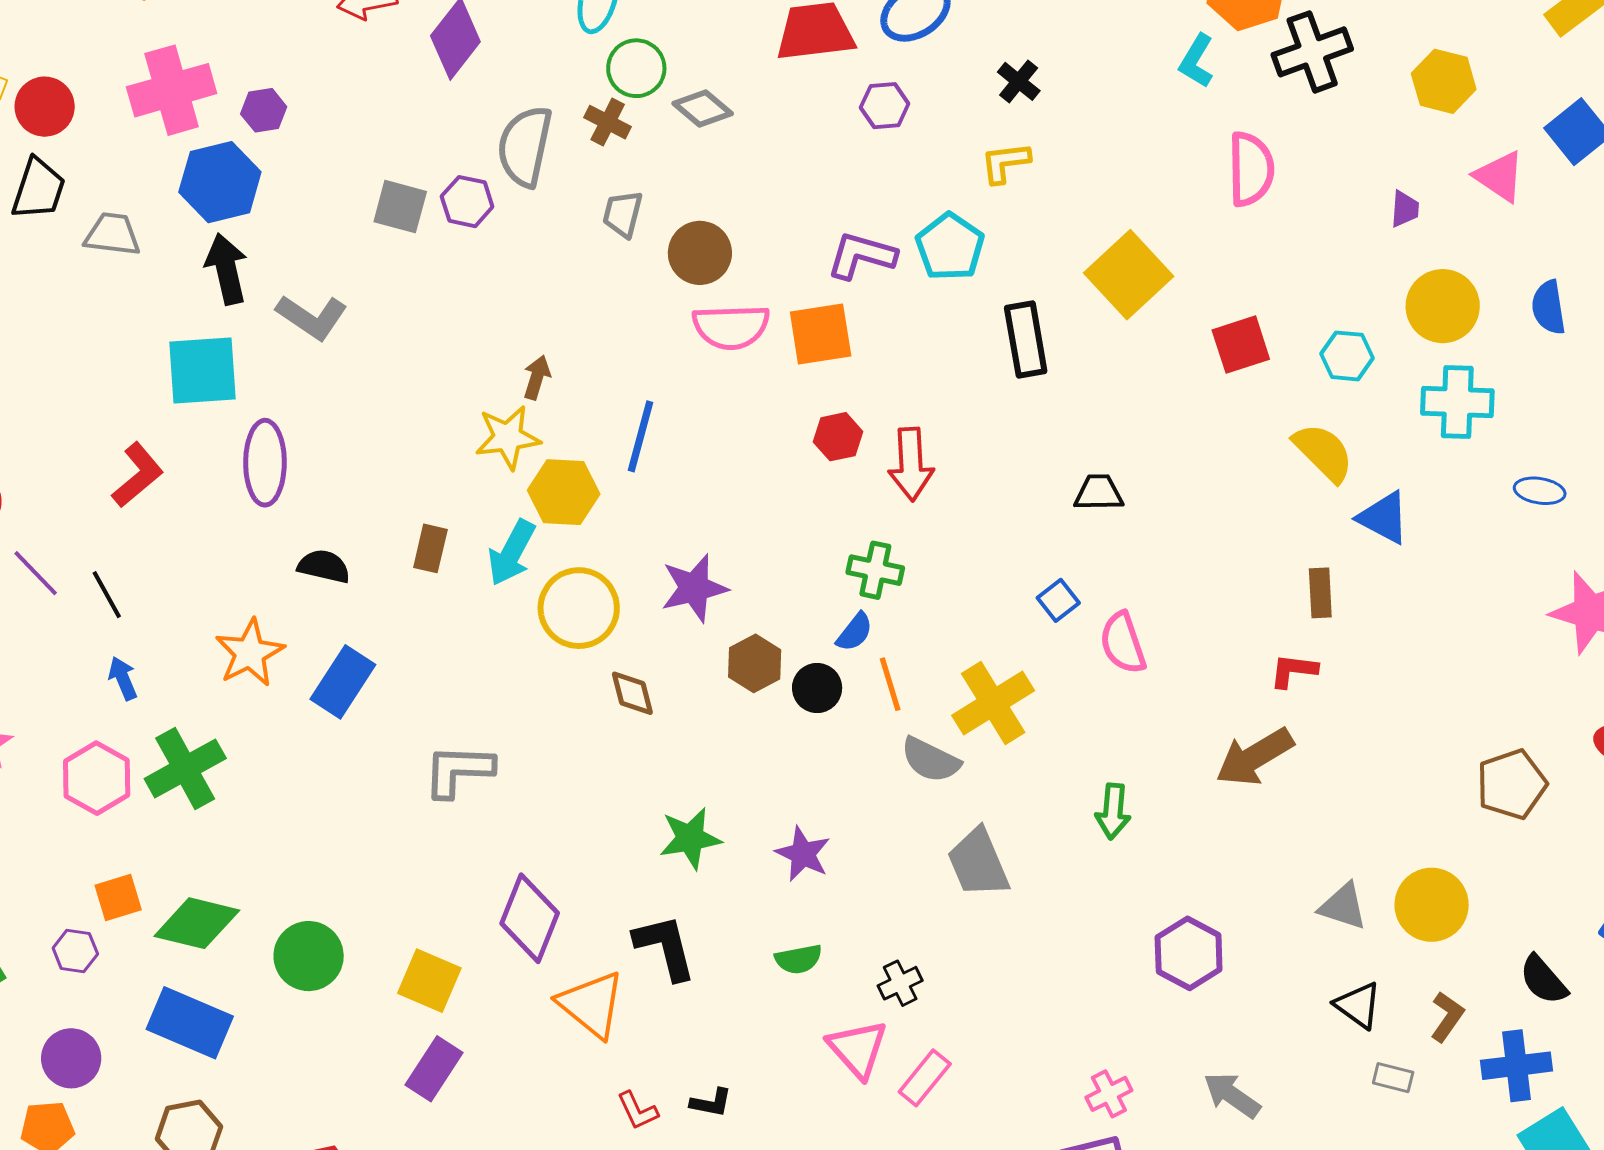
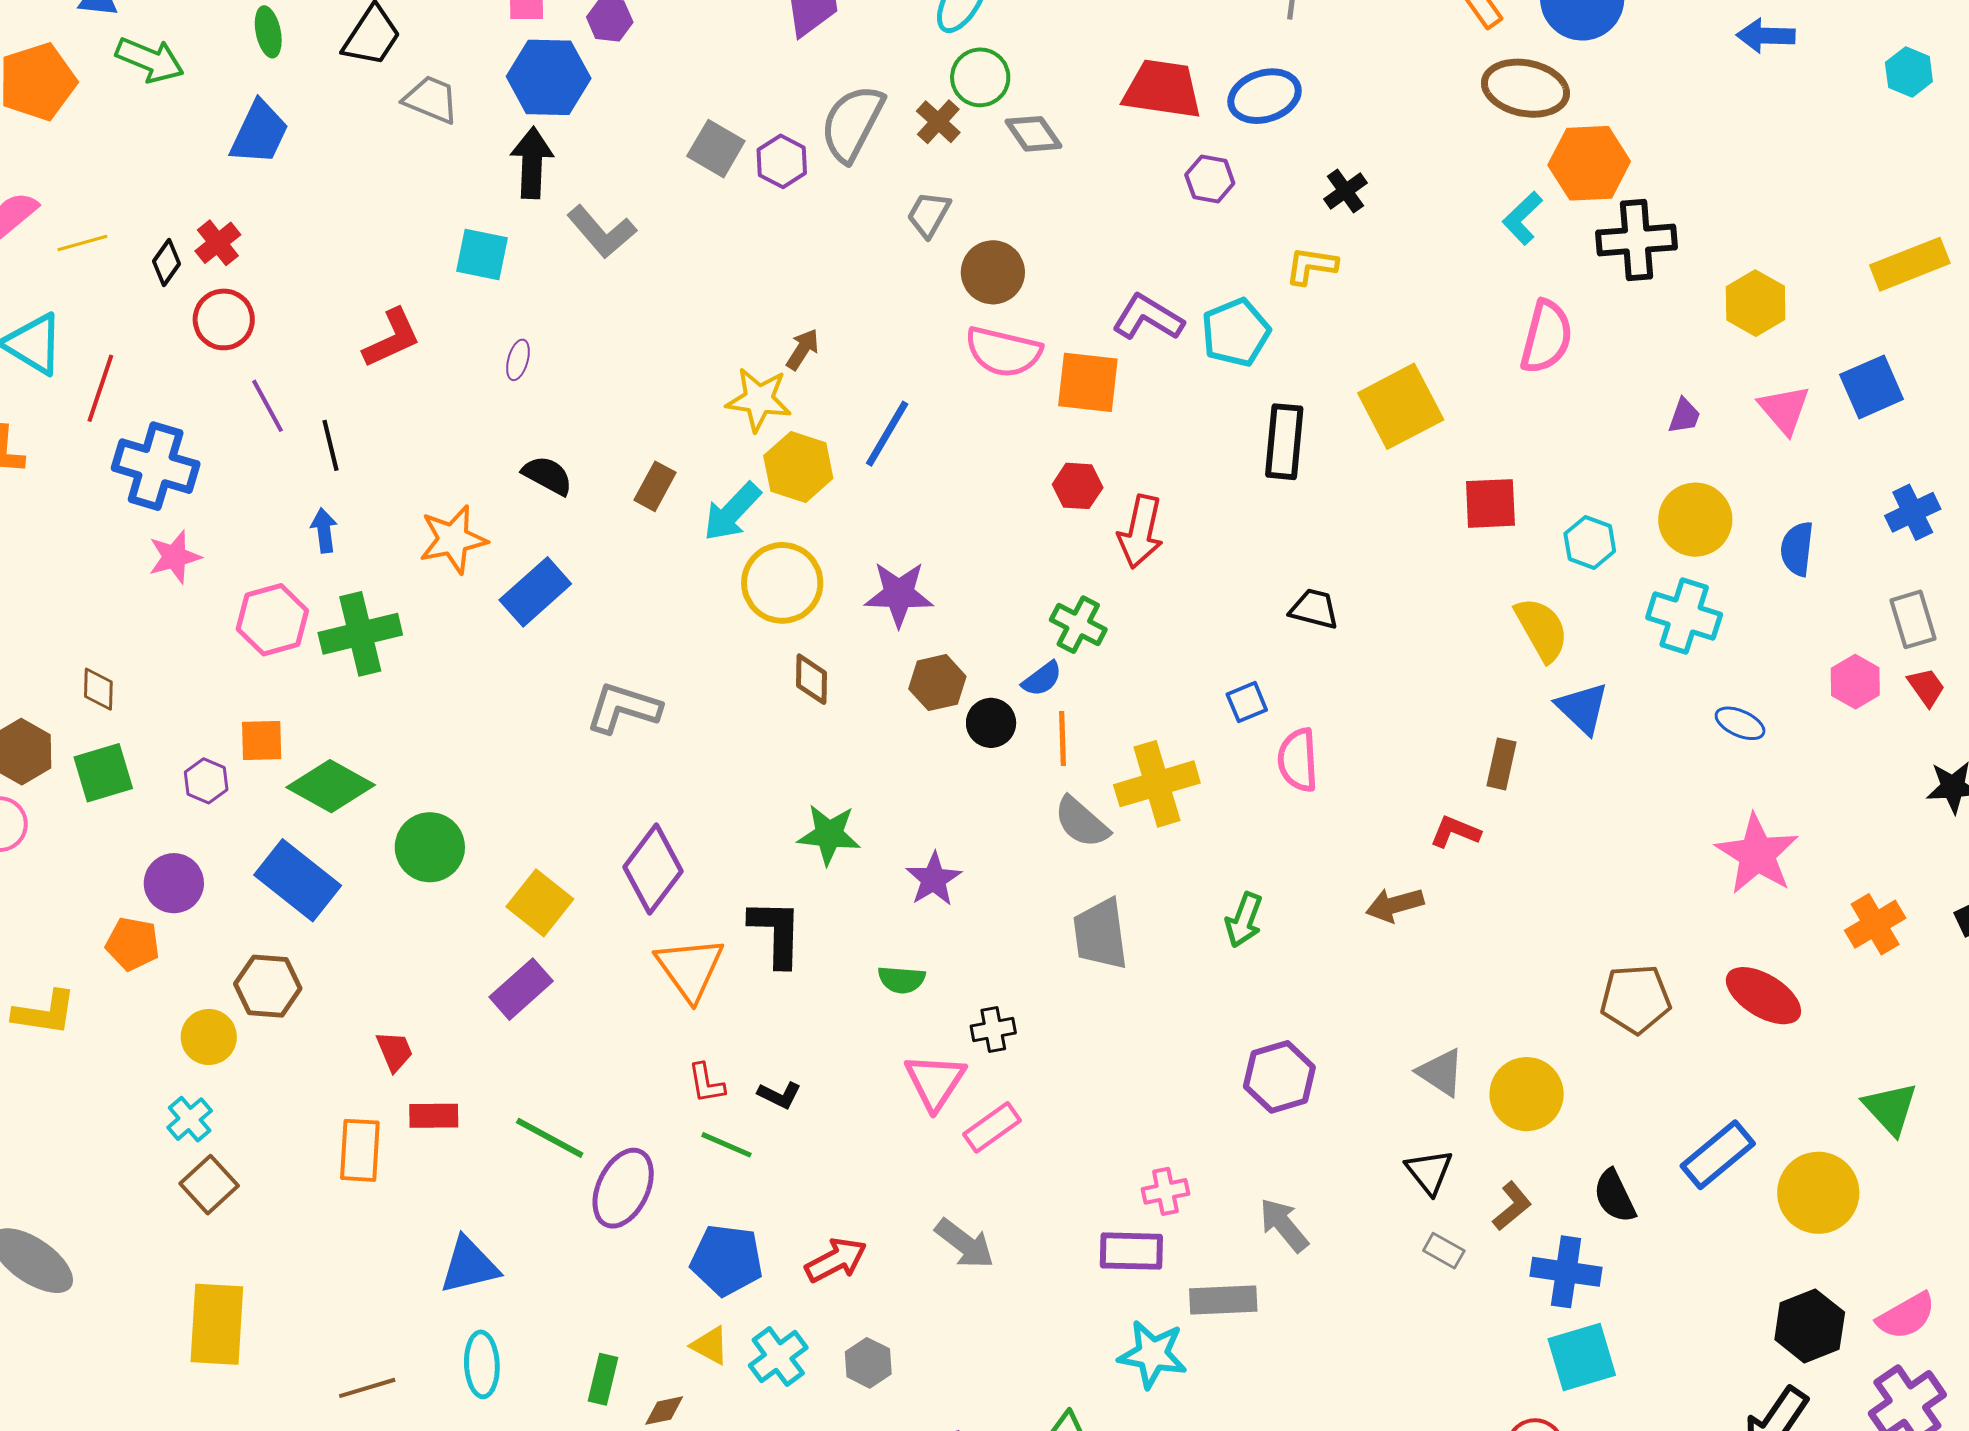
cyan square: (202, 371) -> (482, 255), size x0.7
purple ellipse: (265, 463) -> (518, 360), size x0.5
brown arrow: (1255, 757) -> (1395, 905), size x0.7

